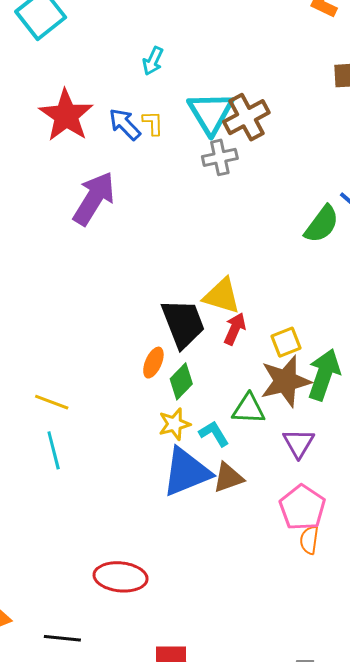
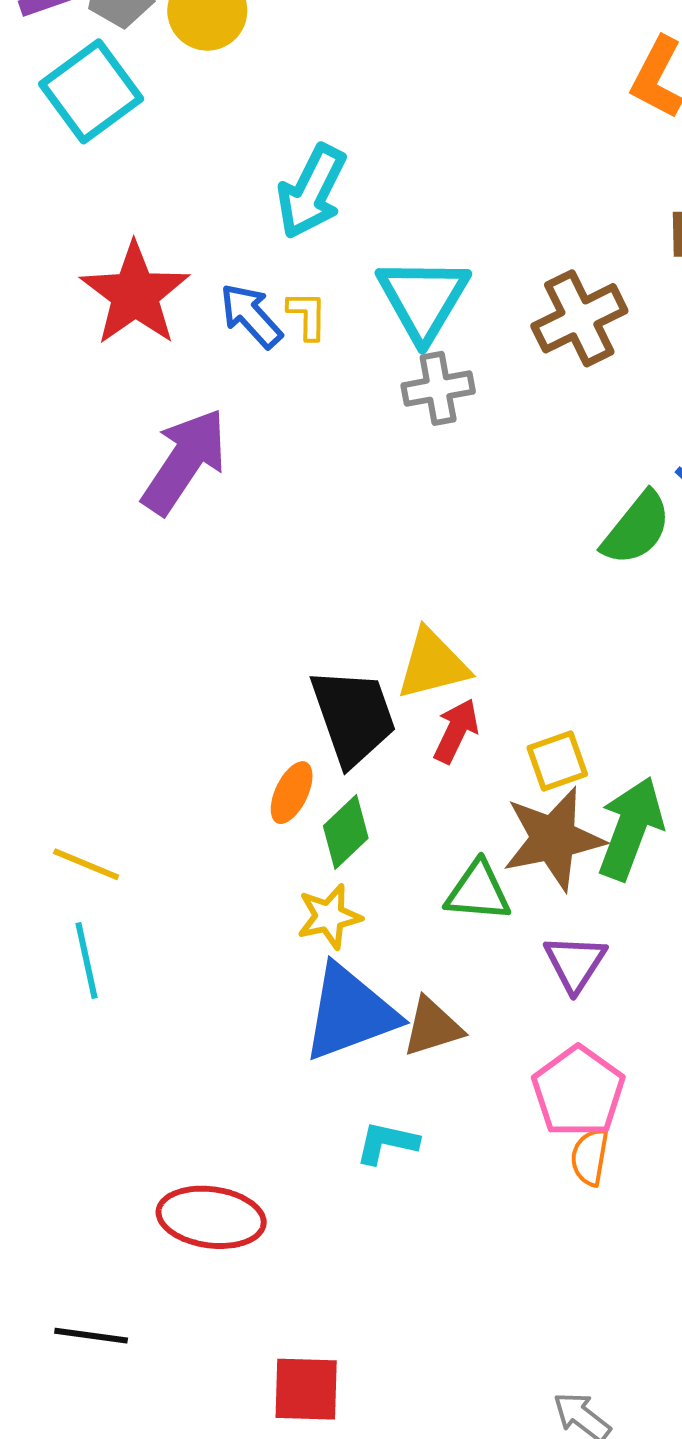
cyan arrow: (153, 61) -> (311, 191), size x1.6
brown cross: (246, 117) -> (579, 318), moved
yellow triangle: (222, 296) -> (433, 664), turned -33
cyan L-shape: (214, 434) -> (387, 1143), moved, turned -48

